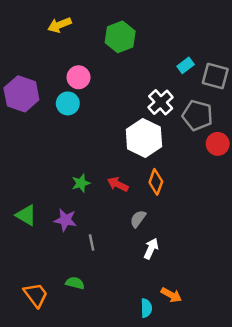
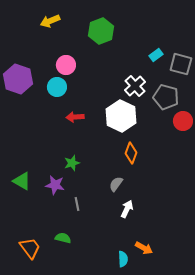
green star: (81, 183) -> (72, 163), moved
red arrow: (118, 184) -> (75, 117), moved, turned -30

